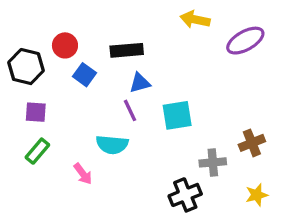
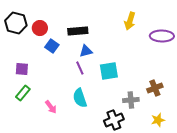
yellow arrow: (195, 19) -> (130, 21), moved, turned -84
purple ellipse: (245, 41) -> (162, 36), moved, turned 30
black hexagon: (26, 67) -> (16, 23), moved
cyan semicircle: (112, 145) -> (80, 98), moved, turned 66

